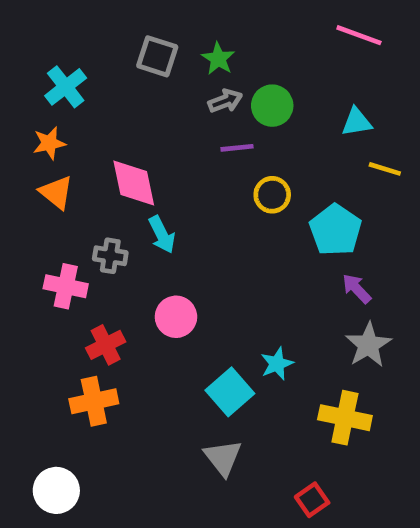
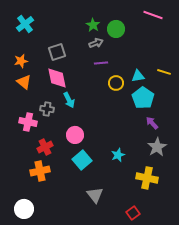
gray square: (157, 56) -> (57, 52), moved, turned -36
cyan cross: (66, 87) -> (25, 24), moved
green circle: (272, 106) -> (116, 29), moved
cyan triangle: (357, 122) -> (138, 76), moved
cyan square: (230, 392) -> (82, 160), moved

